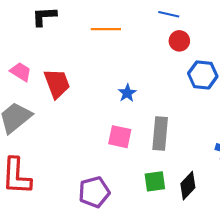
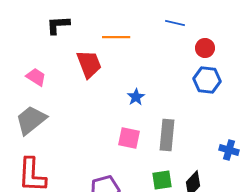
red circle: (179, 41) -> (205, 48), moved
red trapezoid: (57, 83) -> (89, 64), moved

